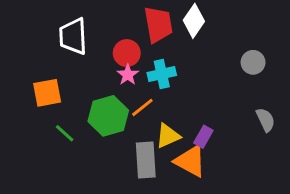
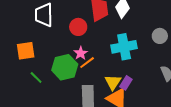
cyan cross: (162, 74) -> (124, 47), moved, size x1.4
pink star: (128, 75) -> (81, 53), moved
yellow triangle: (168, 136) -> (113, 82), moved, turned -36

